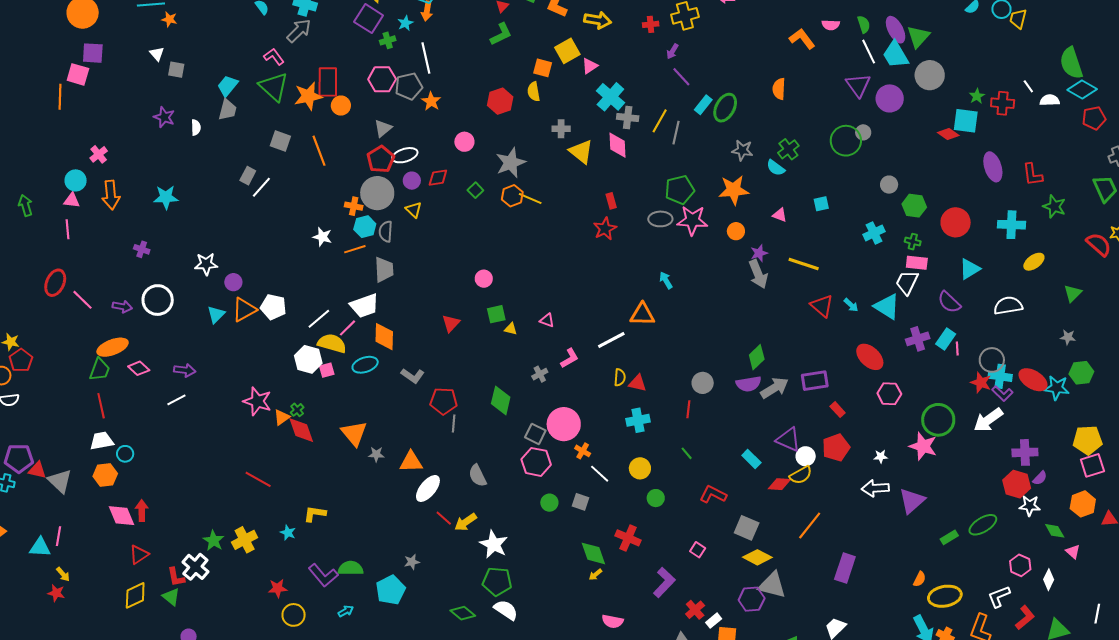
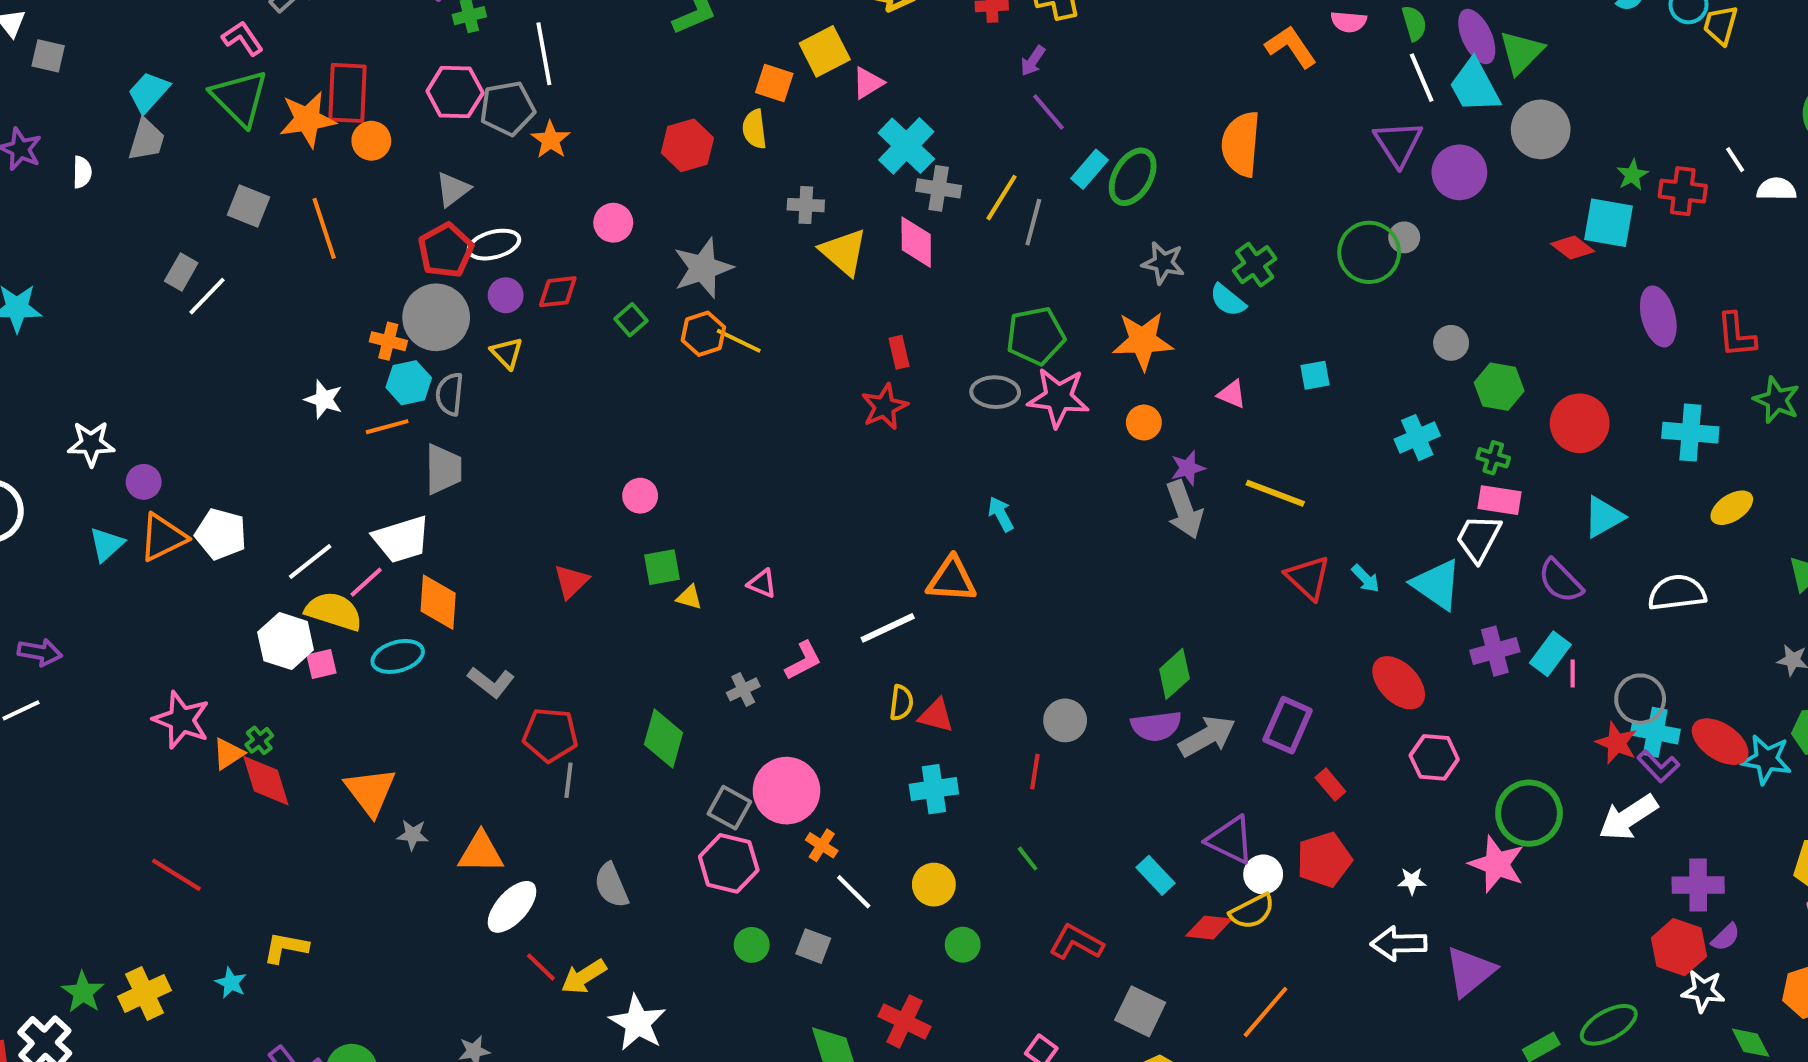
orange semicircle: (779, 89) -> (1241, 144), size x1.5
purple rectangle: (815, 381) -> (1288, 725), turned -60

